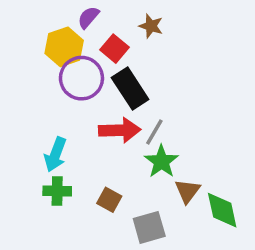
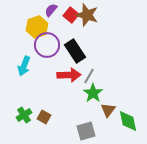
brown star: (151, 26) -> (87, 15), size x1.6
red square: (114, 49) -> (71, 15), moved
cyan arrow: (55, 155) -> (24, 66), moved
green cross: (57, 191) -> (24, 115), moved, turned -35
brown square: (109, 200) -> (44, 117), moved

